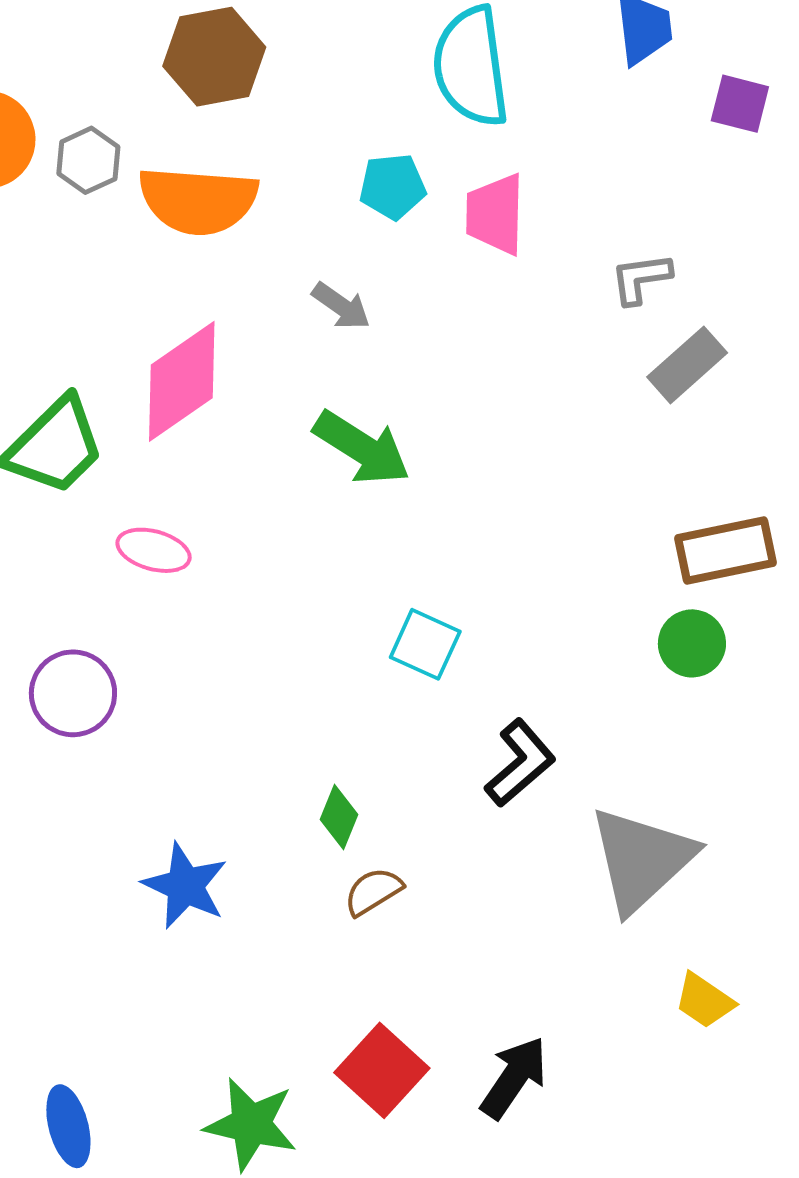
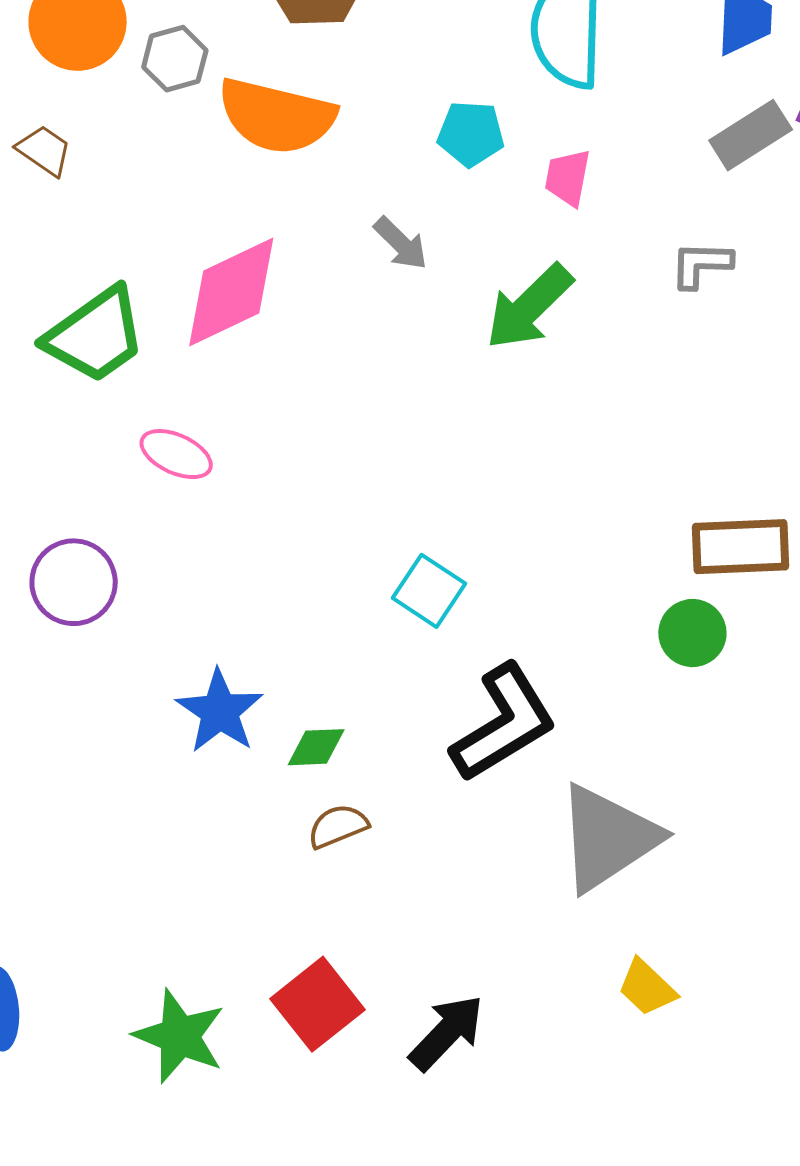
pink trapezoid: (495, 214) -> (568, 178), size x0.7
gray rectangle: (687, 365) -> (751, 135), moved
green arrow: (362, 448) -> (529, 307), moved, turned 94
black L-shape: (520, 763) -> (504, 723), size x1.4
green diamond: (339, 817) -> (316, 747), turned 56
blue star: (185, 886) -> (220, 711), moved

